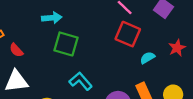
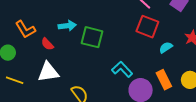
cyan arrow: (52, 18) -> (67, 26), moved
cyan L-shape: (81, 81) -> (122, 69), moved

